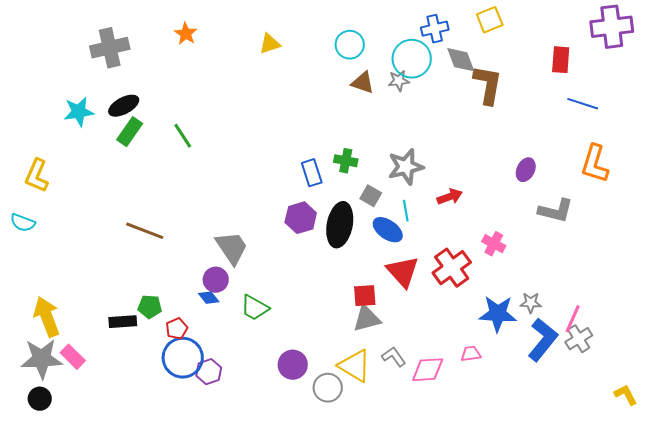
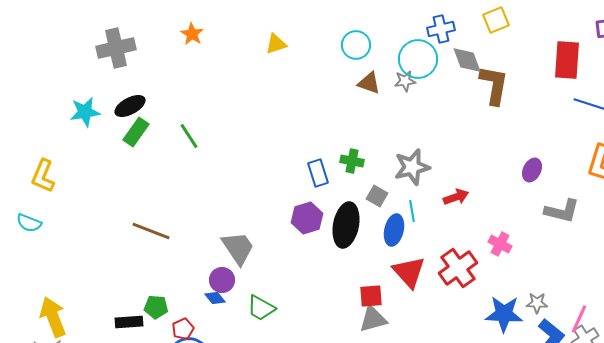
red rectangle: (561, 60) -> (567, 60), size x1.4
blue ellipse: (388, 230) -> (394, 230), turned 68

